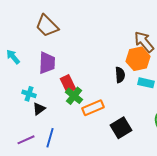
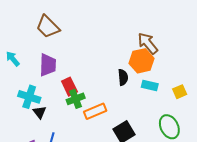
cyan cross: (29, 94) -> (29, 97), size x1.5
green cross: (74, 96) -> (76, 99), turned 30
black triangle: (39, 109) -> (40, 112), turned -32

